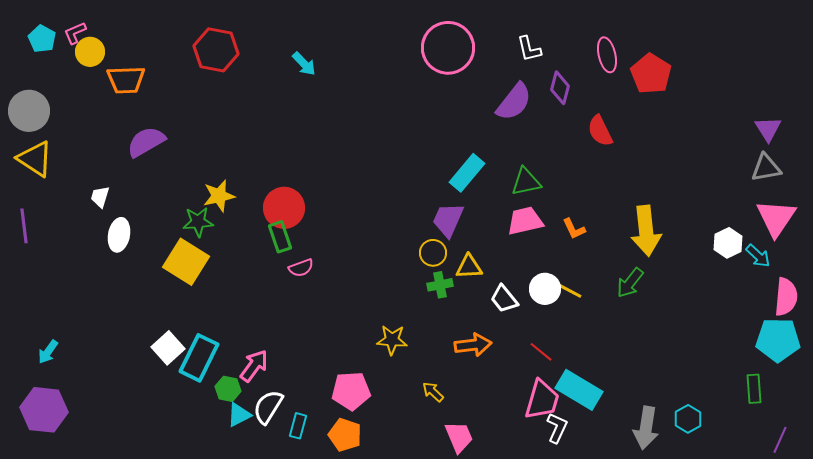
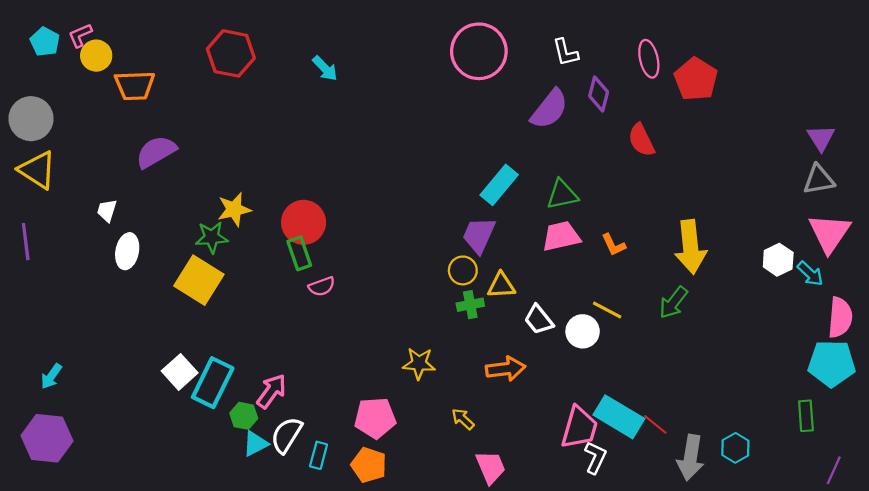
white circle: (545, 289) -> (583, 331), moved
red line: (541, 352) -> (655, 424), moved

